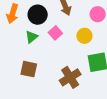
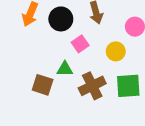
green triangle: (31, 37) -> (65, 69), moved, turned 32
brown cross: (70, 77) -> (92, 86), moved

